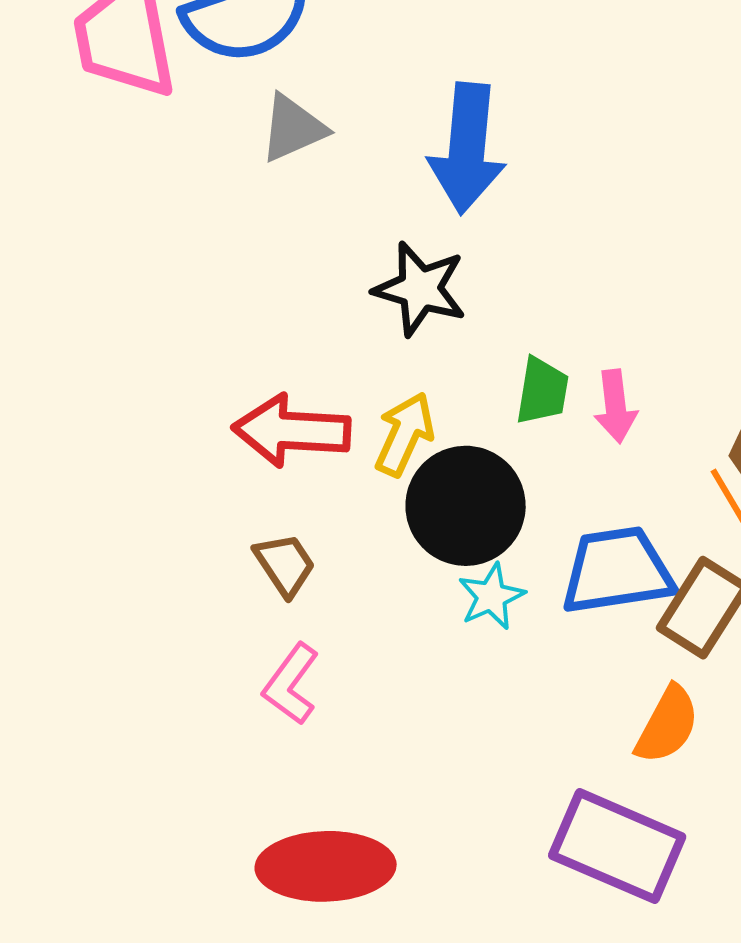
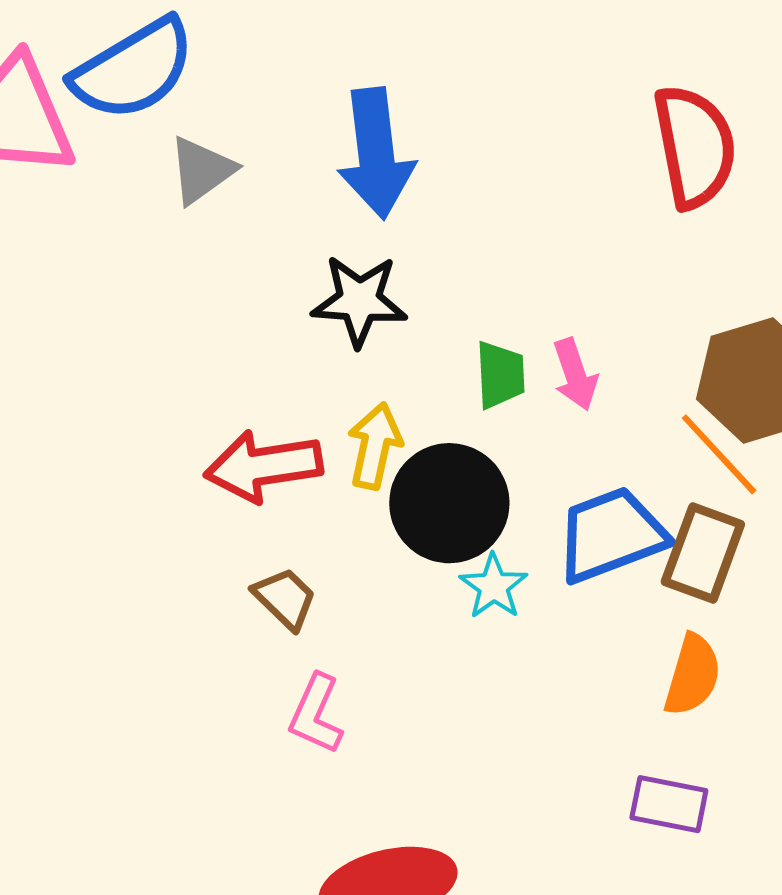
purple rectangle: (617, 846) -> (669, 804), size x0.6

